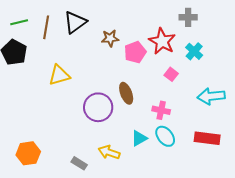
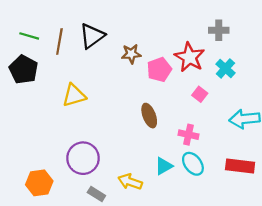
green line: (19, 22) -> (29, 36), turned 30
purple circle: (98, 107) -> (83, 158), moved

